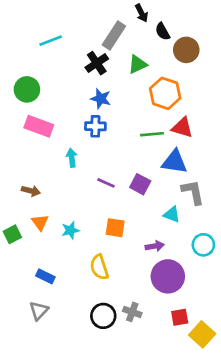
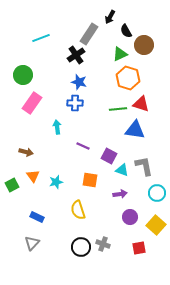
black arrow: (141, 13) -> (110, 17), turned 56
green triangle: (138, 64) -> (120, 54), moved
pink rectangle: (39, 126) -> (32, 103), turned -75
purple square: (140, 184) -> (109, 156), moved
gray L-shape: (193, 192) -> (144, 166), moved
cyan triangle: (172, 215) -> (122, 170), moved
purple circle: (168, 276) -> (130, 217), size x0.6
yellow square: (202, 334) -> (156, 225), moved

